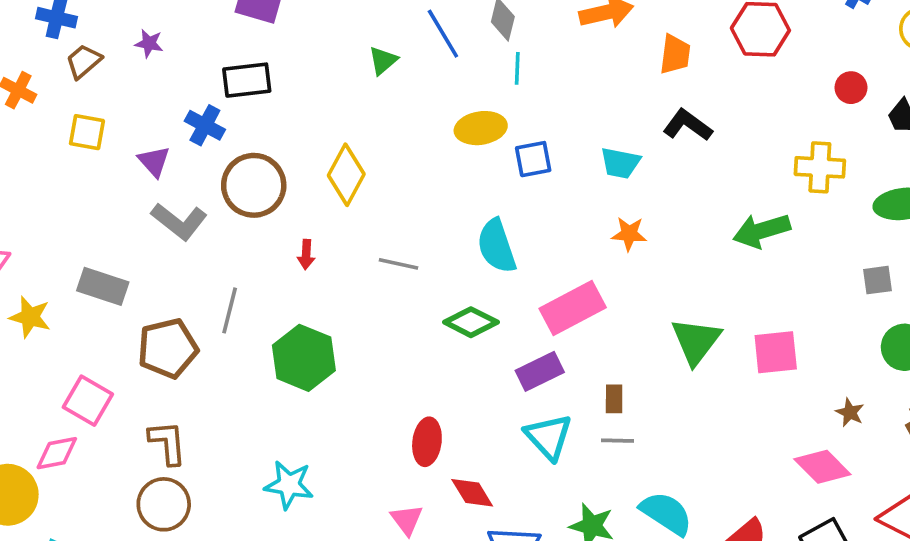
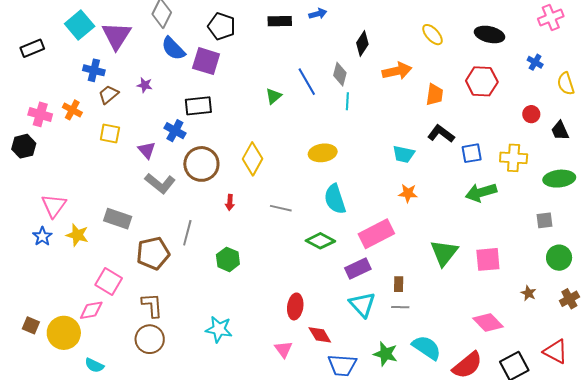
yellow ellipse: (481, 128) -> (323, 153), moved
blue square: (533, 159) -> (472, 153), moved
green hexagon: (304, 358) -> (228, 259), size x0.7
pink diamond: (822, 467) -> (488, 322), moved

